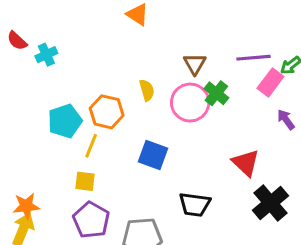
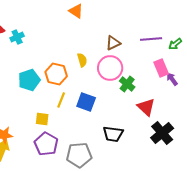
brown triangle: (195, 64) -> (113, 43), turned 35
pink rectangle: (270, 82) -> (161, 68), moved, turned -60
green cross: (216, 93) -> (127, 84), moved
yellow line: (91, 146) -> (61, 100), moved

